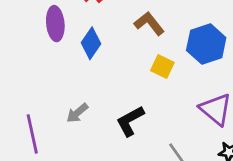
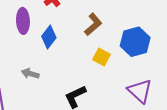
brown L-shape: (149, 24) -> (93, 24), turned 85
gray arrow: (77, 113) -> (30, 74), moved, turned 54

